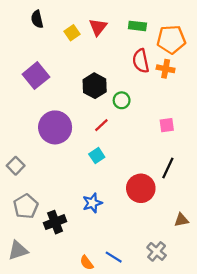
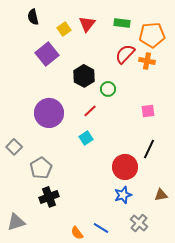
red semicircle: (141, 61) -> (125, 54), turned 55
purple square: (36, 76) -> (47, 54), moved
blue star: (92, 203) -> (123, 195), moved
gray pentagon: (26, 206) -> (41, 168), moved

